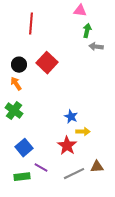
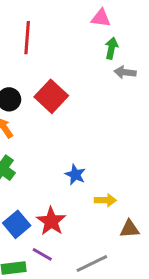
blue star: (71, 117) -> (75, 175), moved
red star: (67, 146) -> (51, 221), moved
brown triangle: (97, 167) -> (130, 229), moved

